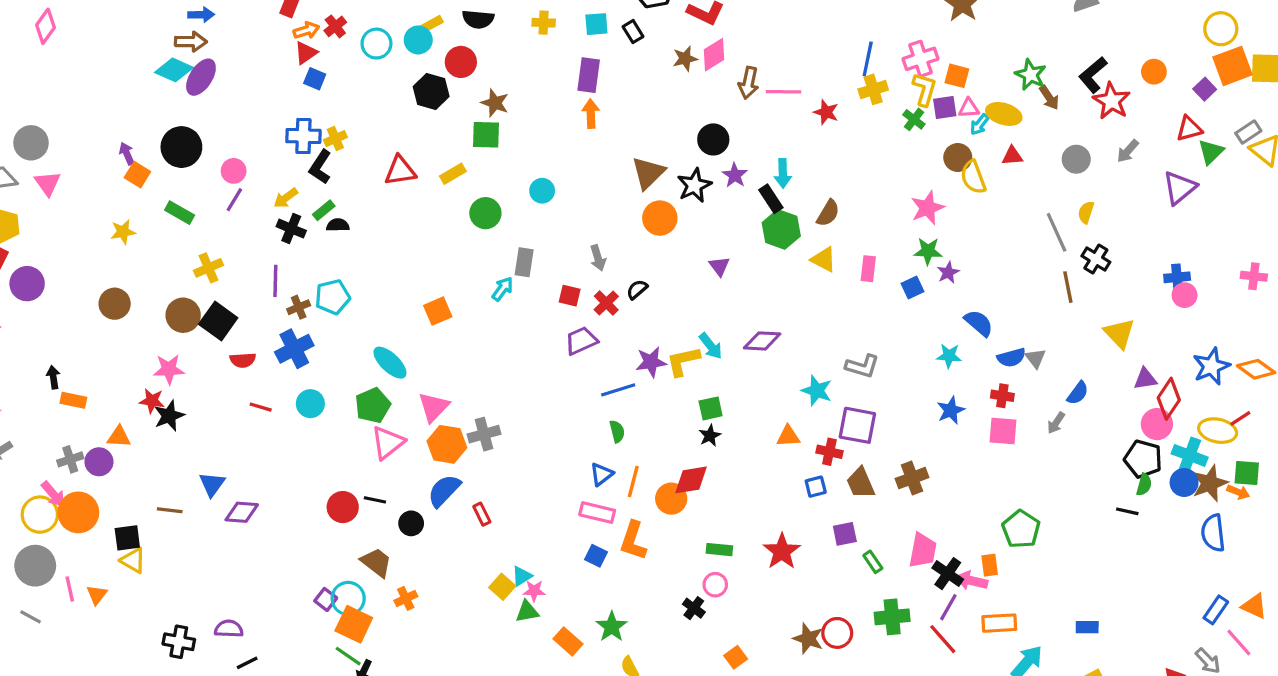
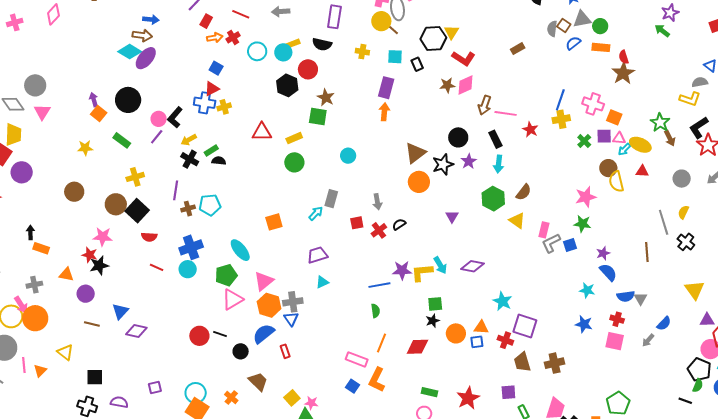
red triangle: (306, 53) -> (212, 89), moved
pink cross: (920, 59) -> (593, 104), turned 30
yellow L-shape: (924, 89) -> (690, 99), moved, turned 85
black L-shape: (320, 167) -> (175, 117), moved
black rectangle: (771, 199) -> (495, 139), moved
green circle: (485, 213) -> (294, 162), moved
purple star: (948, 273) -> (603, 253), moved
brown line: (1068, 287) -> (647, 252), moved
red square: (570, 296) -> (357, 223), turned -32
purple trapezoid: (581, 341) -> (317, 255), moved
blue cross: (294, 349) -> (191, 247), moved
gray L-shape: (862, 366) -> (551, 243), moved, turned 130
blue star: (951, 410) -> (584, 324), turned 30
purple circle: (99, 462) -> (86, 294), moved
blue triangle: (601, 474) -> (291, 319), moved, turned -35
blue square: (816, 487) -> (477, 342), moved
orange circle: (671, 499) -> (456, 333), moved
black square: (127, 538) -> (95, 377), moved
brown trapezoid: (376, 562) -> (258, 381), moved
cyan triangle: (522, 576) -> (322, 282), moved
orange cross: (406, 598) -> (231, 397), turned -32
purple square: (326, 599) -> (155, 388), moved, turned 32

